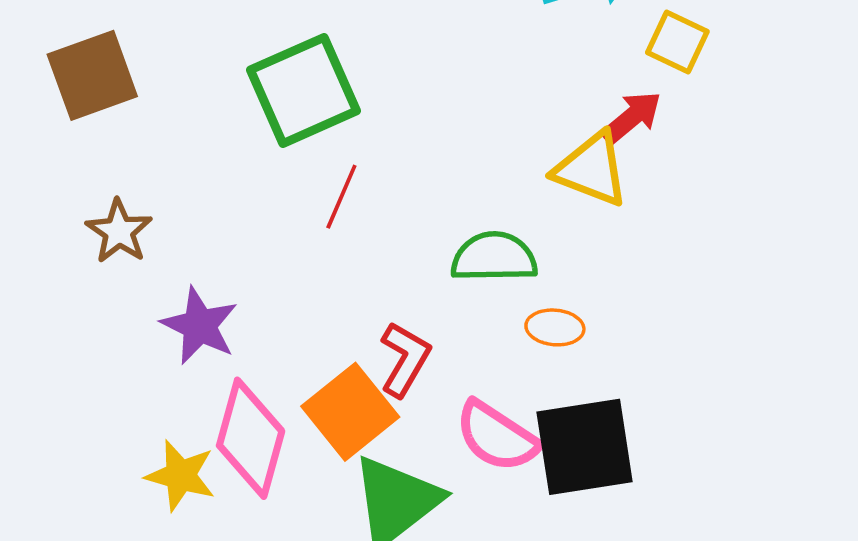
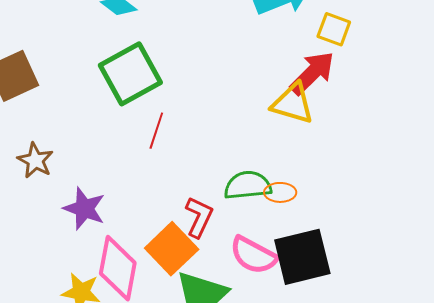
red arrow: (632, 118) -> (312, 73), size x1.4
green semicircle: (494, 257) -> (248, 185), moved

